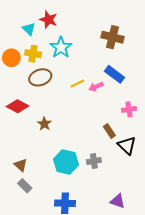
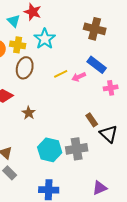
brown ellipse: (40, 77) -> (25, 68), turned -55
pink cross: (129, 109) -> (111, 88), moved
gray cross: (94, 161) -> (77, 149), size x1.5
purple triangle: (118, 201) -> (100, 188), turned -42

